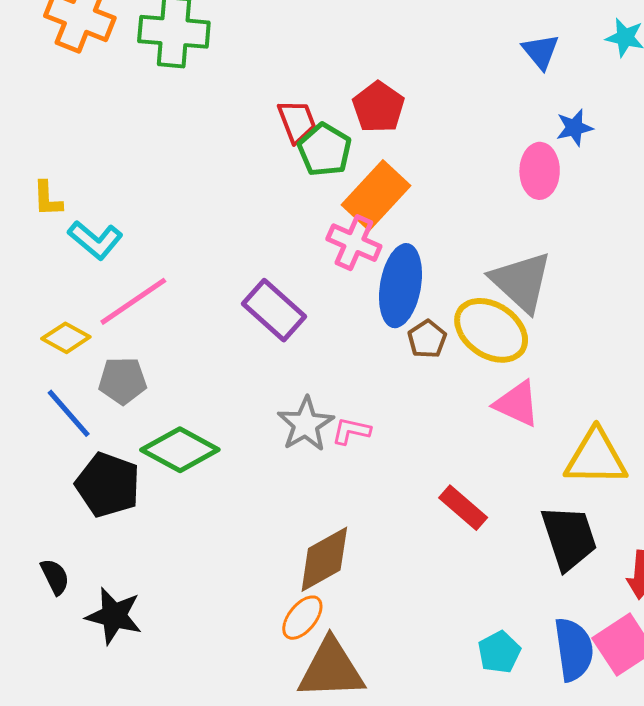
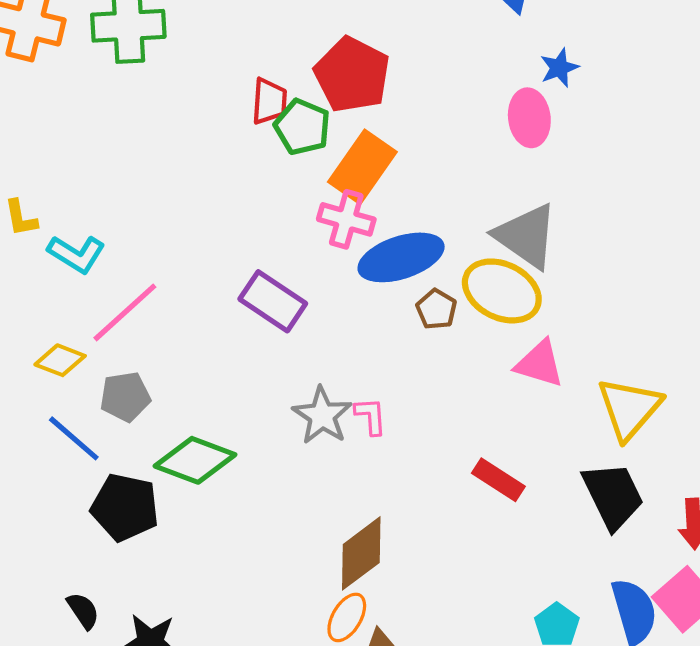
red pentagon: (378, 107) -> (352, 75), size x1.4
red trapezoid: (297, 121) -> (269, 101), turned 33
blue ellipse: (401, 286) -> (401, 257), turned 70
pink L-shape: (351, 431) -> (371, 416), turned 81
yellow triangle: (596, 458) -> (629, 408), turned -42

